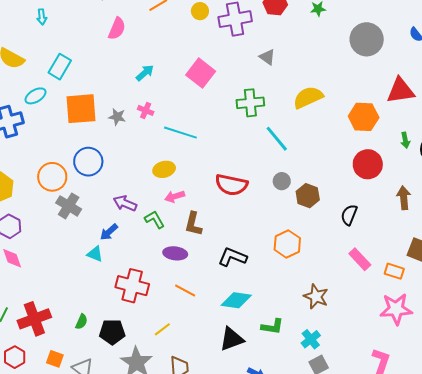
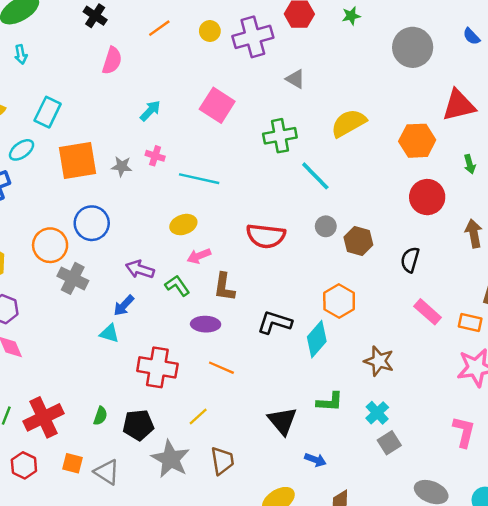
cyan diamond: (236, 300) -> (317, 339), moved, turned -52
black triangle: (232, 339) -> (282, 421), turned -44

